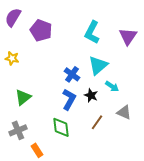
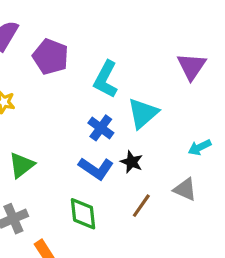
cyan L-shape: (92, 32) -> (106, 79), moved
cyan arrow: (112, 86) -> (200, 147), moved, turned 120
blue L-shape: (69, 99) -> (96, 168), turned 95

